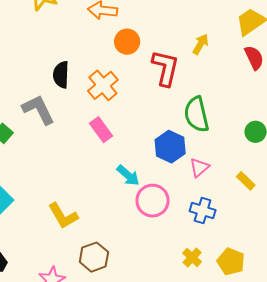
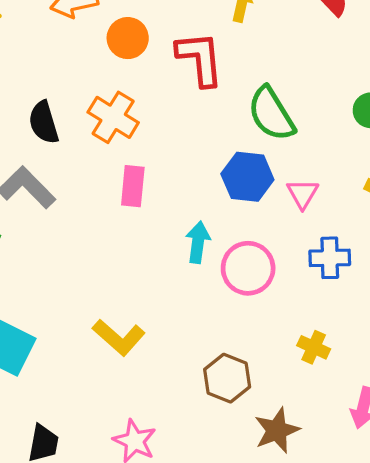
pink rectangle: (101, 130) -> (133, 186), turned 60
cyan arrow: (128, 175) -> (198, 242), turned -105
brown hexagon: (94, 257) -> (227, 378), moved
yellow cross: (192, 257) -> (314, 347), moved

